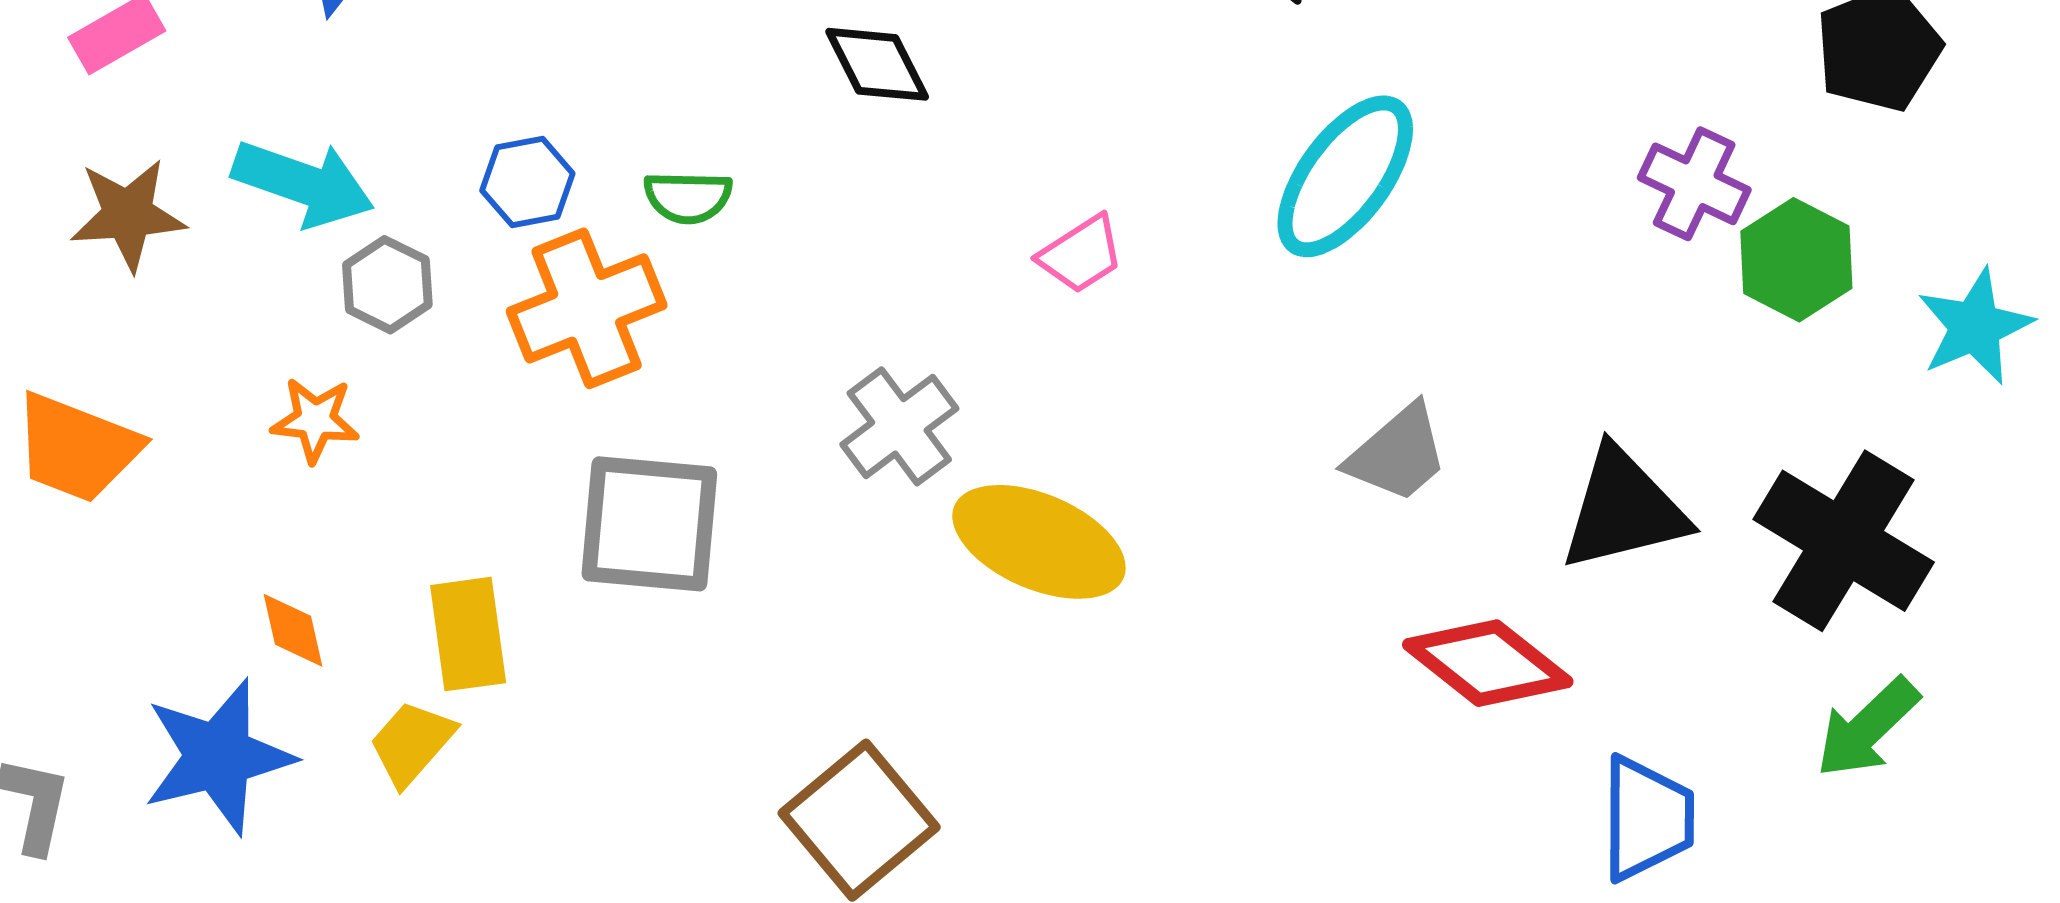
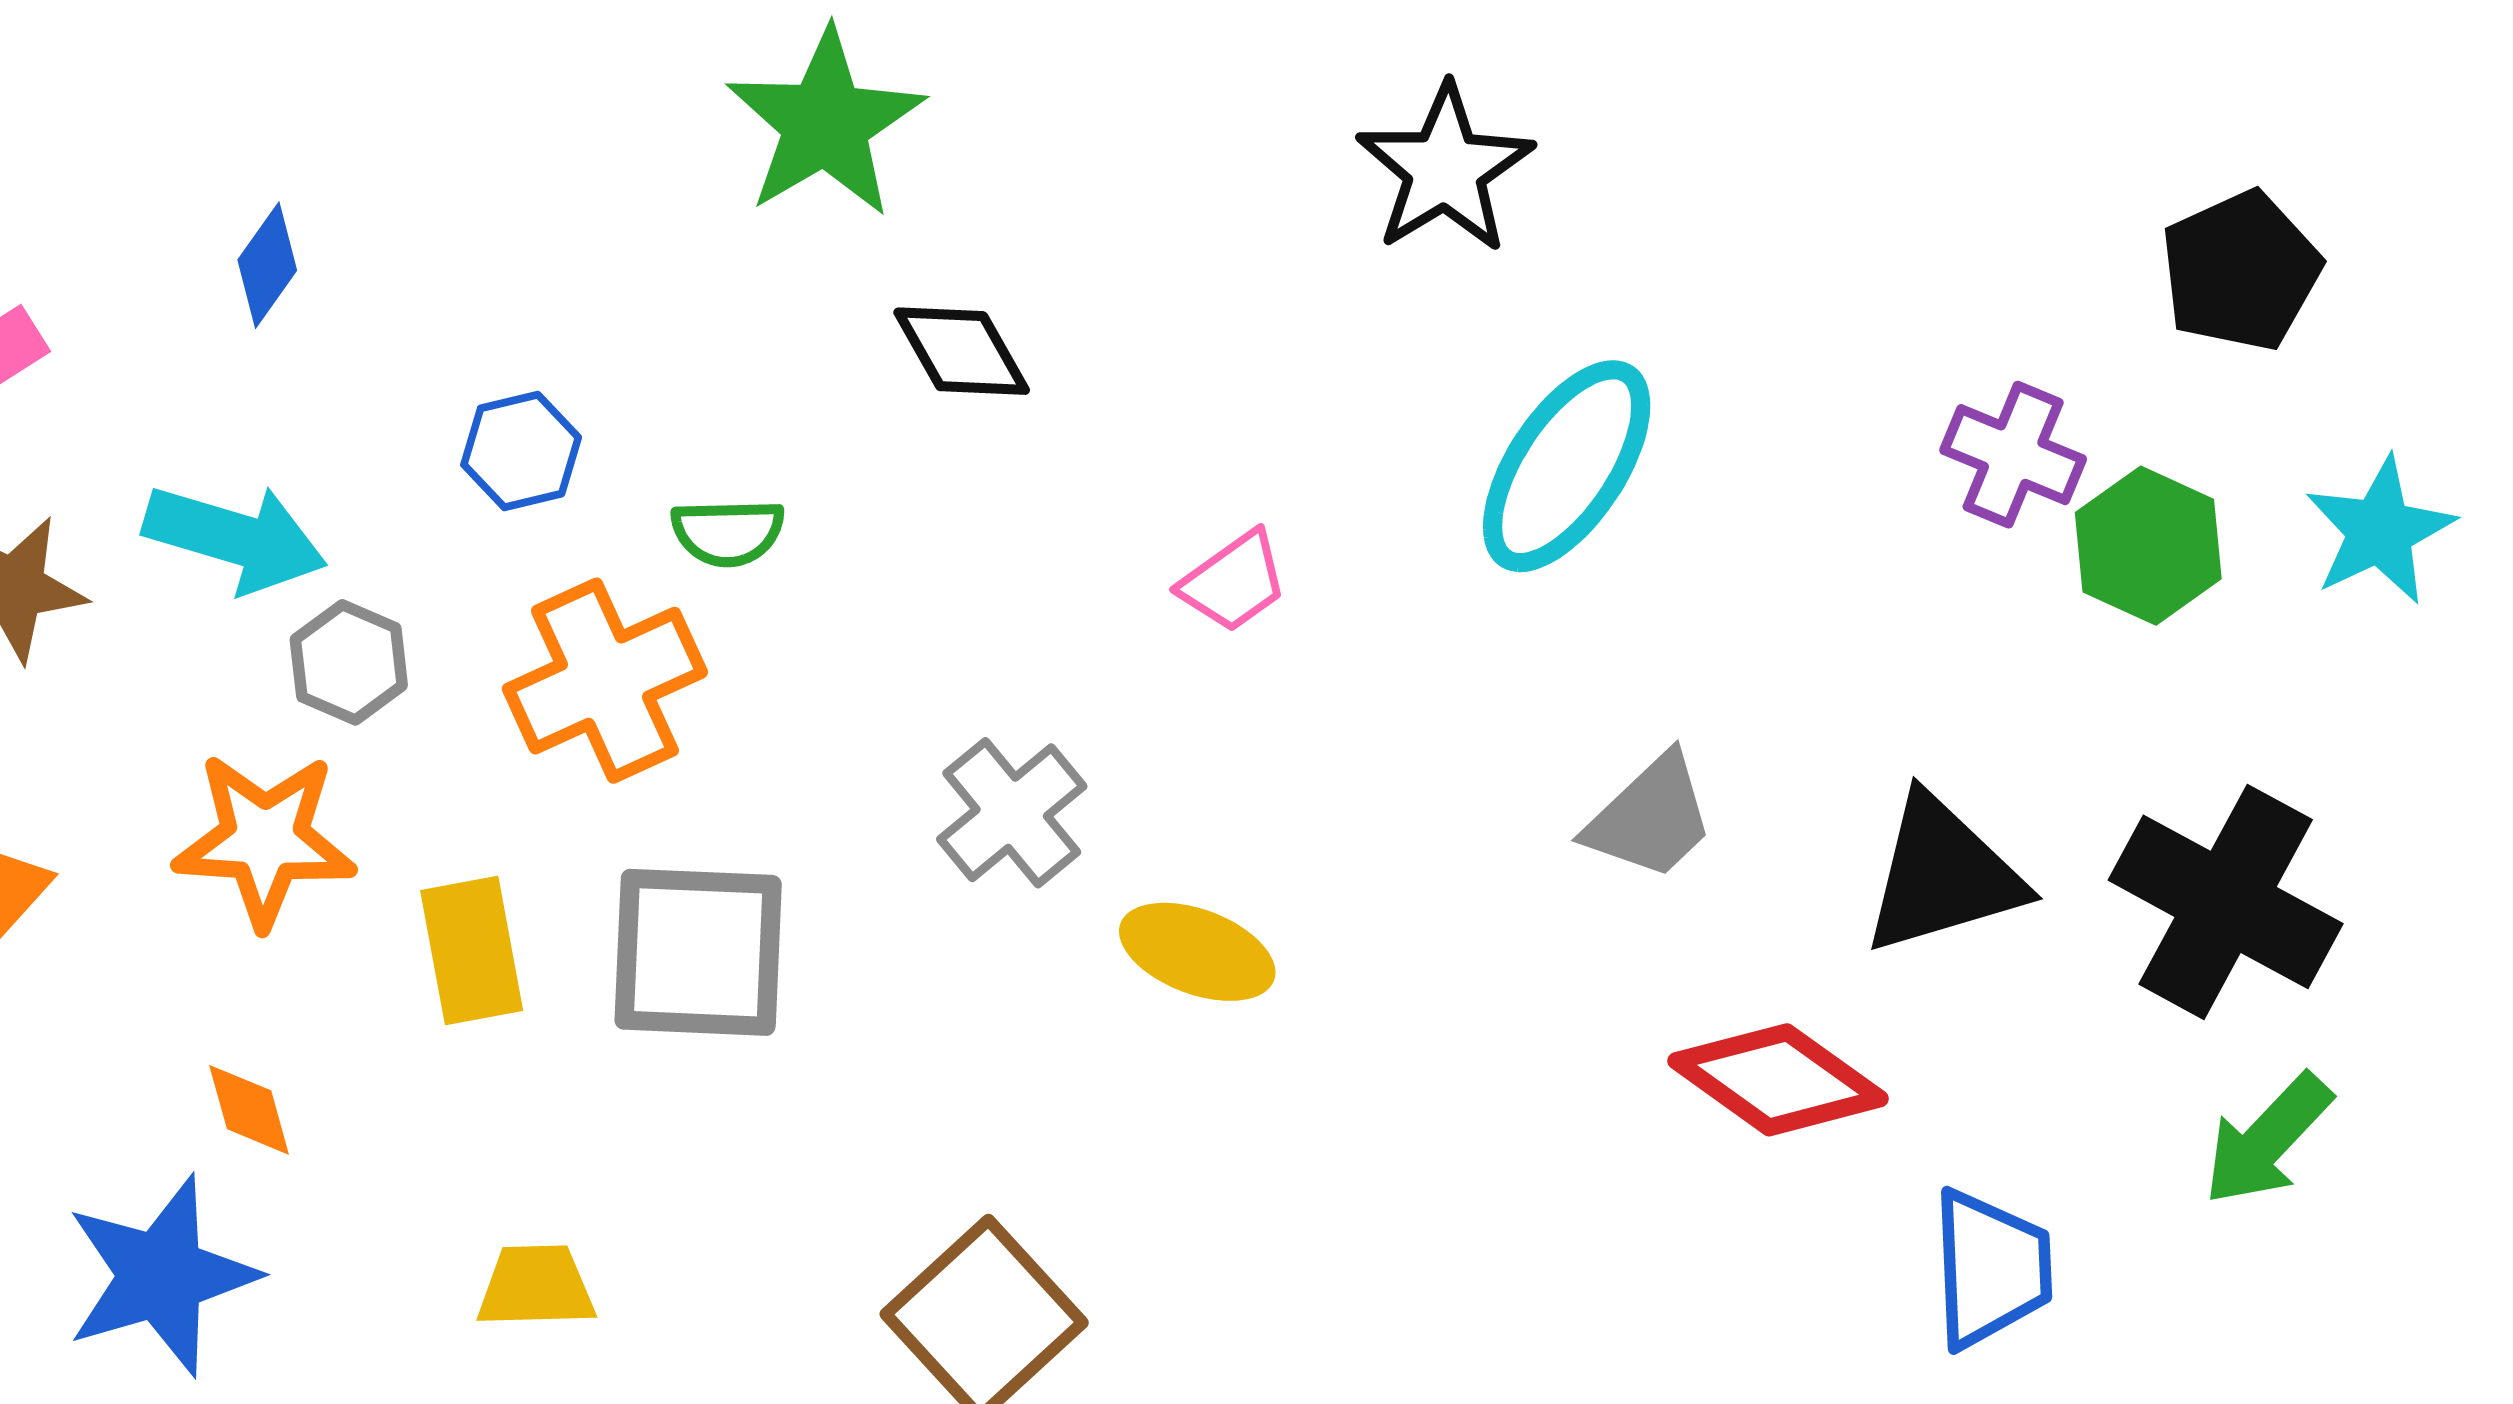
blue hexagon: (527, 182) -> (521, 451), moved
cyan star: (1975, 327) -> (2380, 531), moved
orange star: (315, 420) -> (265, 840), size x1.6
yellow ellipse: (1039, 542) -> (1197, 952), size x0.7
yellow rectangle: (468, 634) -> (472, 950), moved
yellow trapezoid: (412, 743) -> (536, 1286), moved, turned 50

